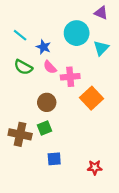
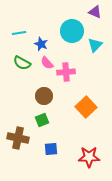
cyan line: (20, 35) -> (19, 33), turned -48
orange square: (91, 98) -> (86, 107), moved
brown cross: (20, 134) -> (18, 138), moved
red star: (95, 167) -> (89, 157), size x1.5

